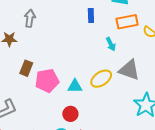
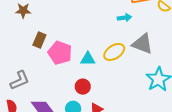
cyan arrow: (111, 44) -> (125, 18), turned -72
pink pentagon: (47, 81) -> (60, 53), turned 30

